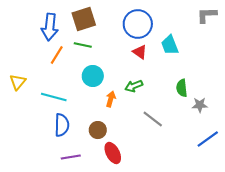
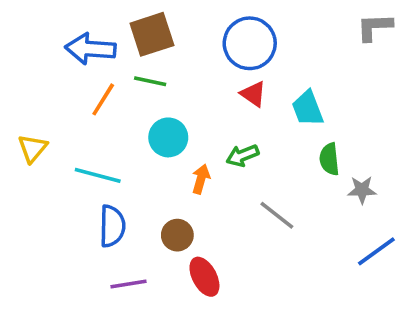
blue arrow: (50, 27) -> (90, 49), turned 88
cyan trapezoid: (170, 45) -> (308, 108), moved

